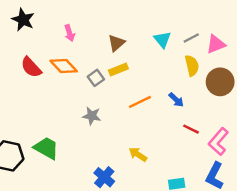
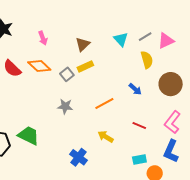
brown circle: (220, 82) -> (171, 84), moved
orange line: (140, 102) -> (104, 104), moved
red line: (191, 129) -> (139, 125), moved

